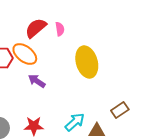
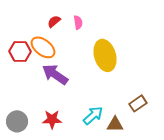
red semicircle: (36, 28) -> (54, 21), size x0.6
purple arrow: (37, 81) -> (55, 74), size x1.5

